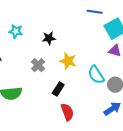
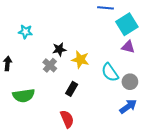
black star: (49, 38) -> (59, 49), moved
red semicircle: (67, 112) -> (67, 119), moved

